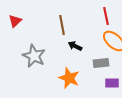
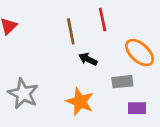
red line: (106, 16) -> (103, 19), moved
gray star: (34, 56) -> (23, 94), moved

